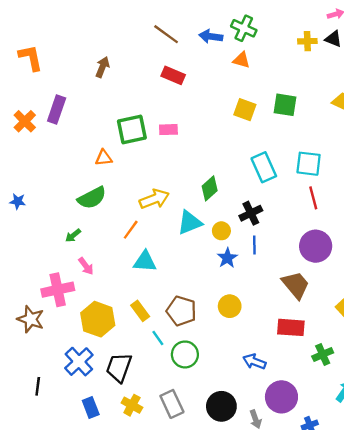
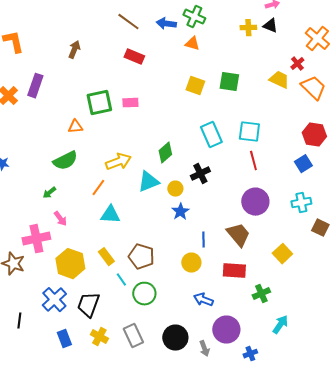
blue line: (254, 245) -> (203, 240), moved
yellow circle: (230, 306) -> (191, 263), moved

